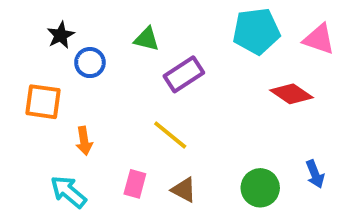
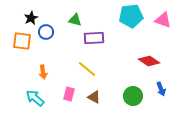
purple rectangle: (184, 74) -> (94, 38), turned 30
red diamond: (292, 94) -> (149, 61), moved
orange square: (43, 102) -> (22, 41), moved

